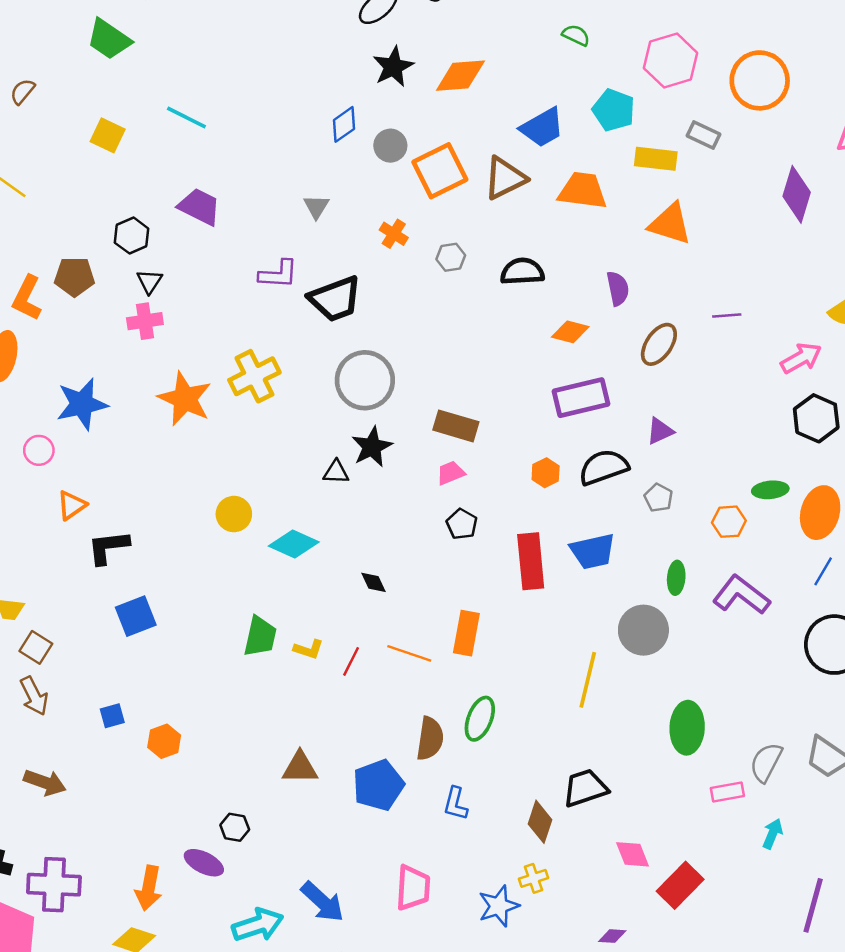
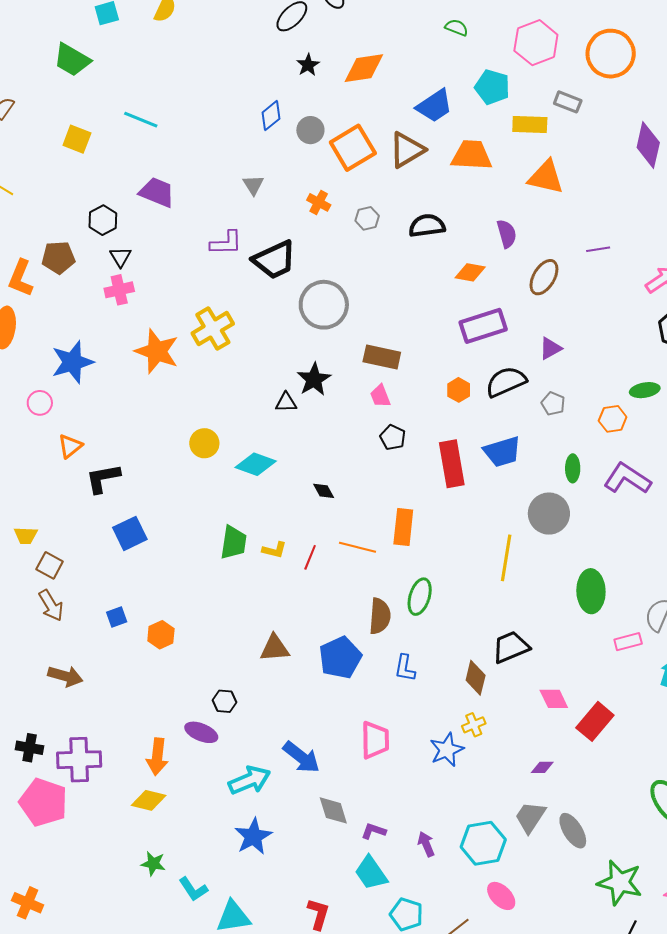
black star: (393, 67) -> (308, 65), size x0.7
gray circle: (365, 380) -> (324, 305), moved
pink trapezoid: (451, 473) -> (380, 396), turned -85

